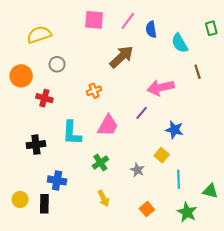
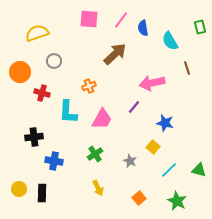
cyan L-shape: (72, 133) -> (68, 112), moved
cyan line: (179, 179) -> (169, 170), turned 48
blue cross: (57, 180) -> (54, 161), moved
green triangle: (210, 191) -> (199, 170), moved

